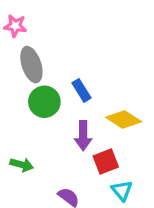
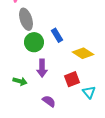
purple arrow: (83, 136) -> (42, 68), moved
cyan triangle: (122, 191) -> (89, 92), moved

